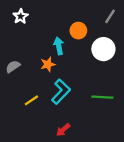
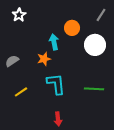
cyan L-shape: (61, 92) -> (56, 84), turned -50
yellow line: (31, 100) -> (21, 92), moved
red arrow: (63, 130) -> (58, 119), turned -56

